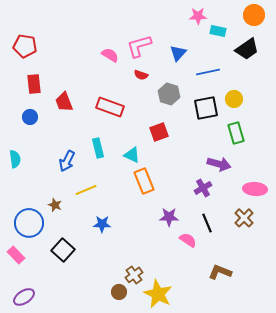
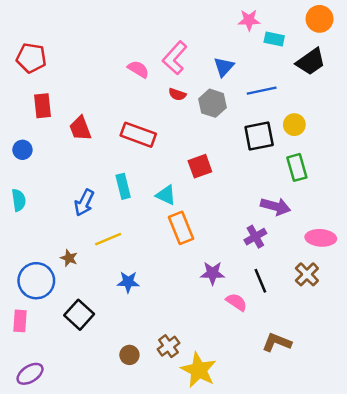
pink L-shape: (139, 46) -> (175, 58), turned -32
gray hexagon: (169, 94) -> (213, 103), moved
blue circle: (30, 117) -> (22, 150), moved
pink rectangle: (16, 255) -> (20, 321), turned 48
brown circle: (119, 292) -> (129, 355), moved

